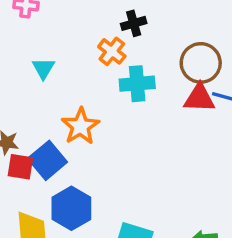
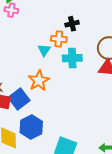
orange cross: (112, 51) -> (59, 39), turned -35
cyan triangle: (43, 68) -> (44, 50), moved

